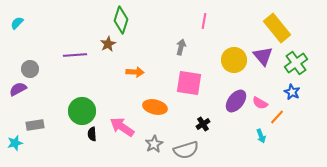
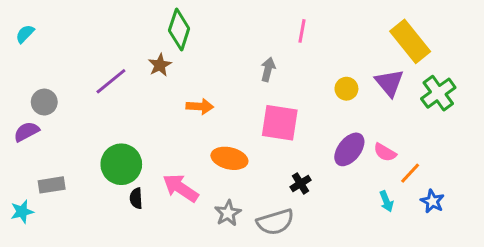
purple line: (75, 55) -> (111, 81), turned -35
yellow circle: (234, 60) -> (346, 89), size x0.6
blue star: (292, 92) -> (432, 201), moved

